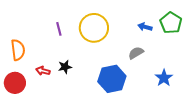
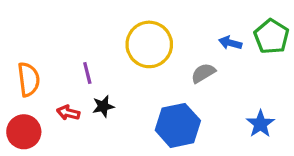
purple line: (59, 29) -> (87, 73), moved
gray semicircle: (136, 53) -> (203, 73), moved

